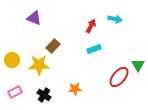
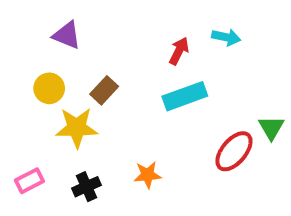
cyan rectangle: (94, 49) -> (185, 96), size x1.5
yellow circle: (12, 60) -> (49, 88), moved
black cross: (44, 95) -> (87, 187), turned 32

